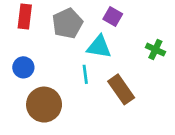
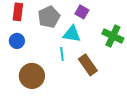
green cross: (155, 50) -> (113, 36), size x1.5
blue circle: (23, 67) -> (17, 41), moved

